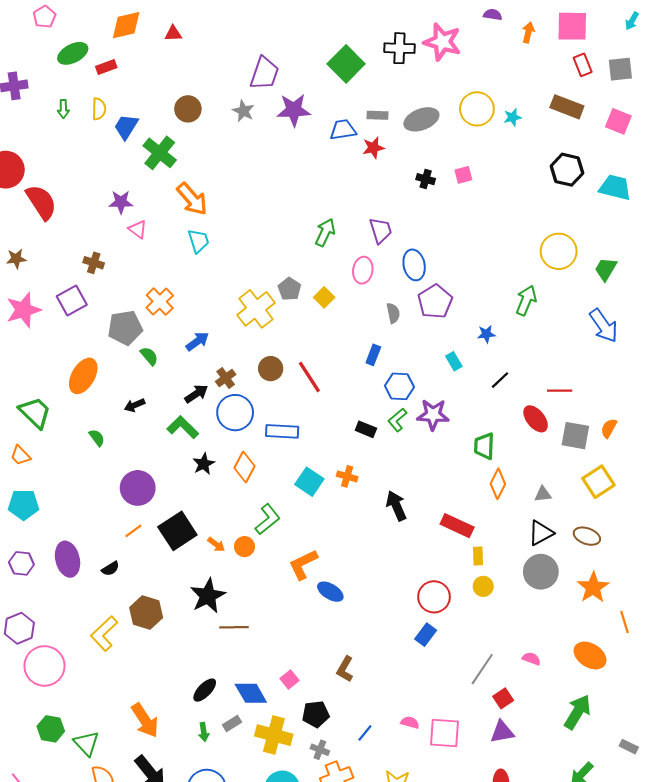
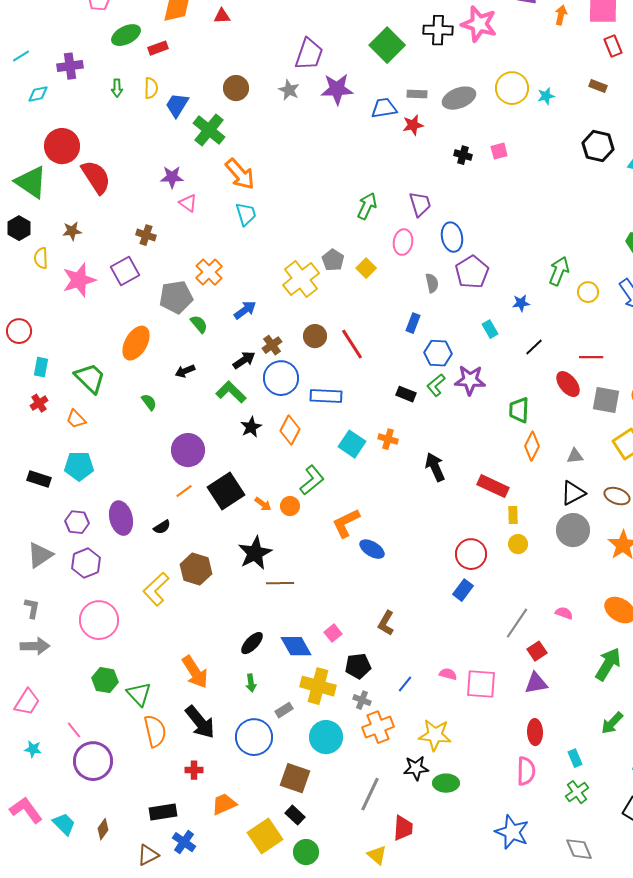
brown rectangle: (567, 107) -> (598, 86), size x0.6
yellow circle: (559, 251) -> (588, 292), moved, size x0.6
purple hexagon: (19, 628) -> (86, 563), moved
gray rectangle: (232, 724) -> (284, 710), moved

